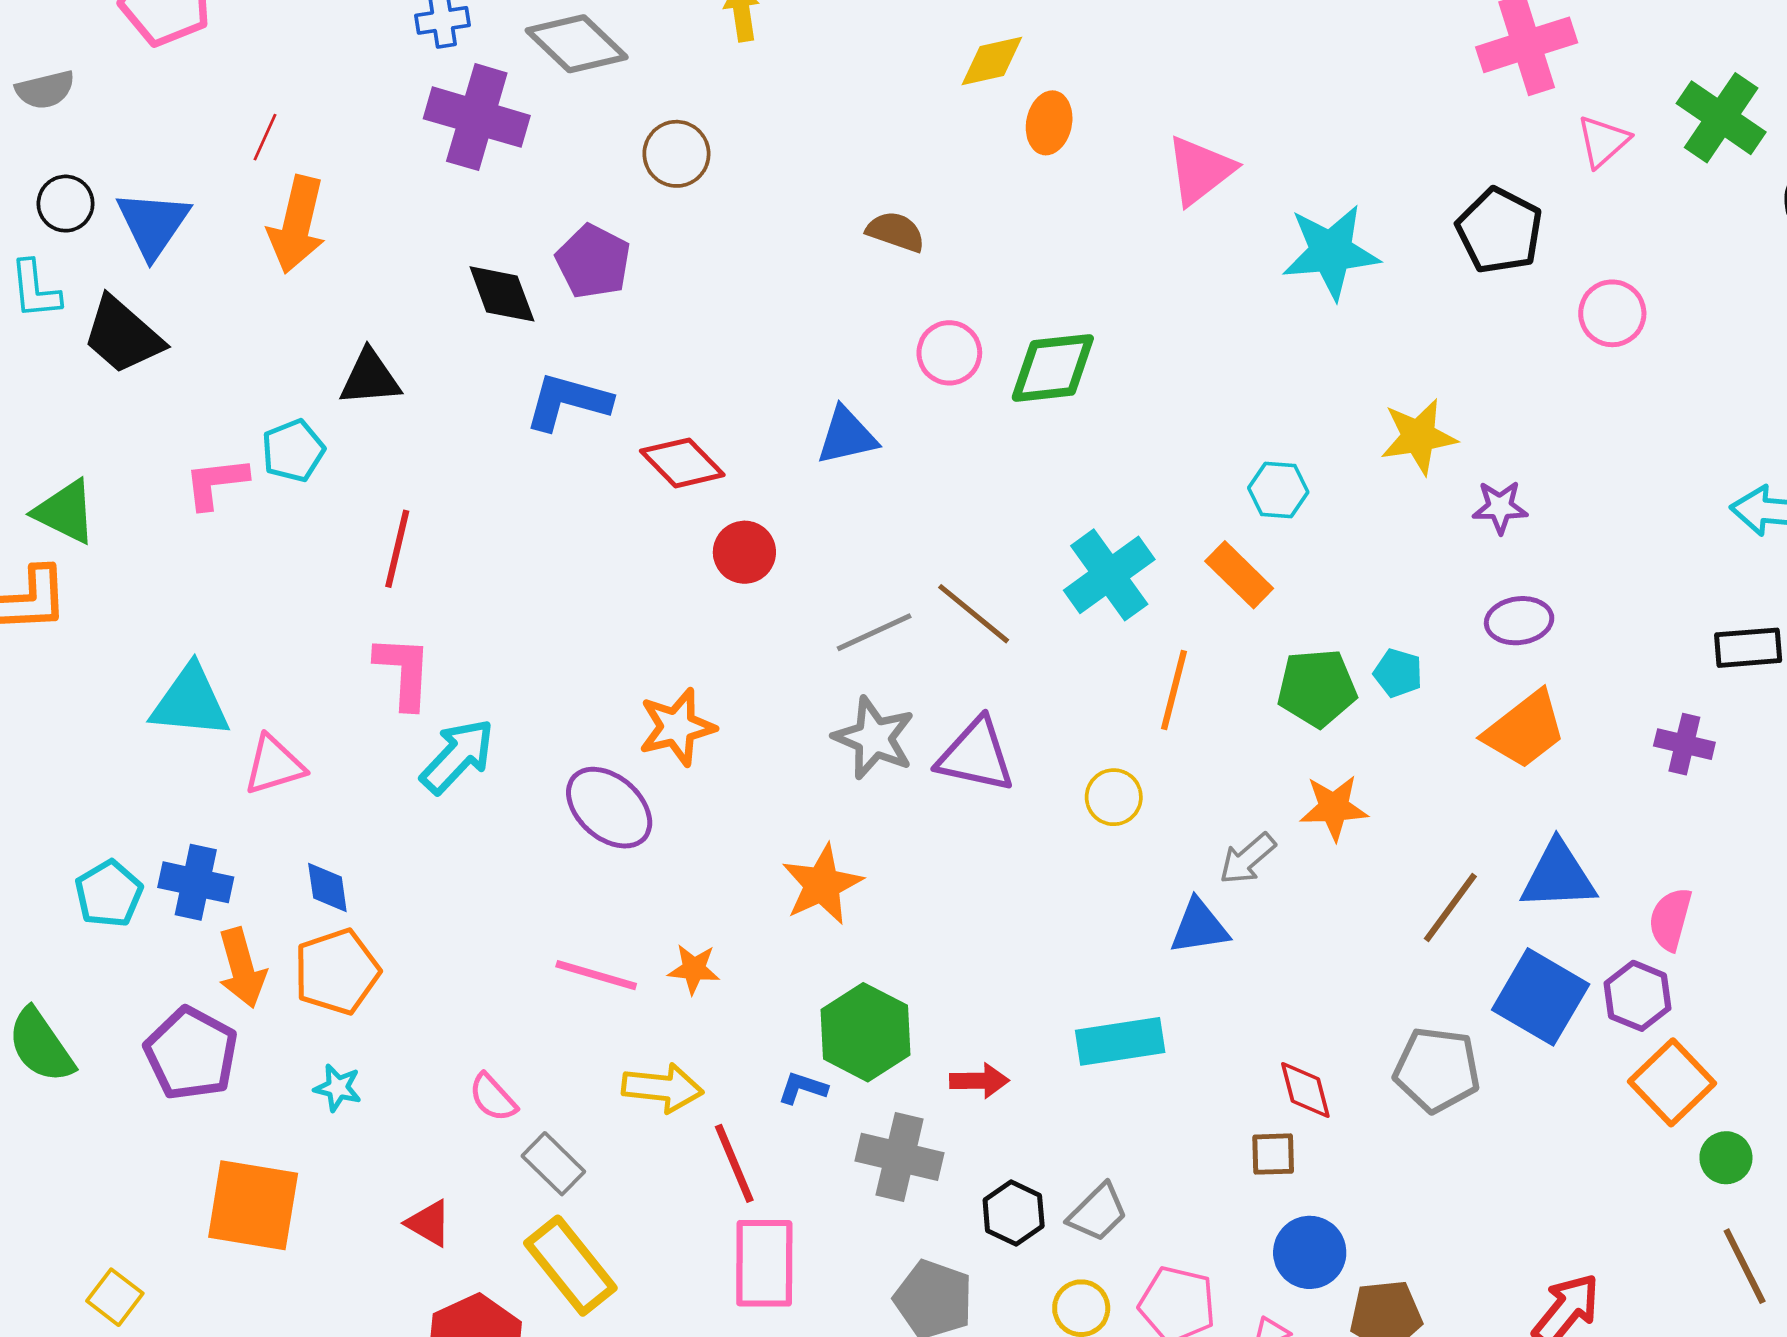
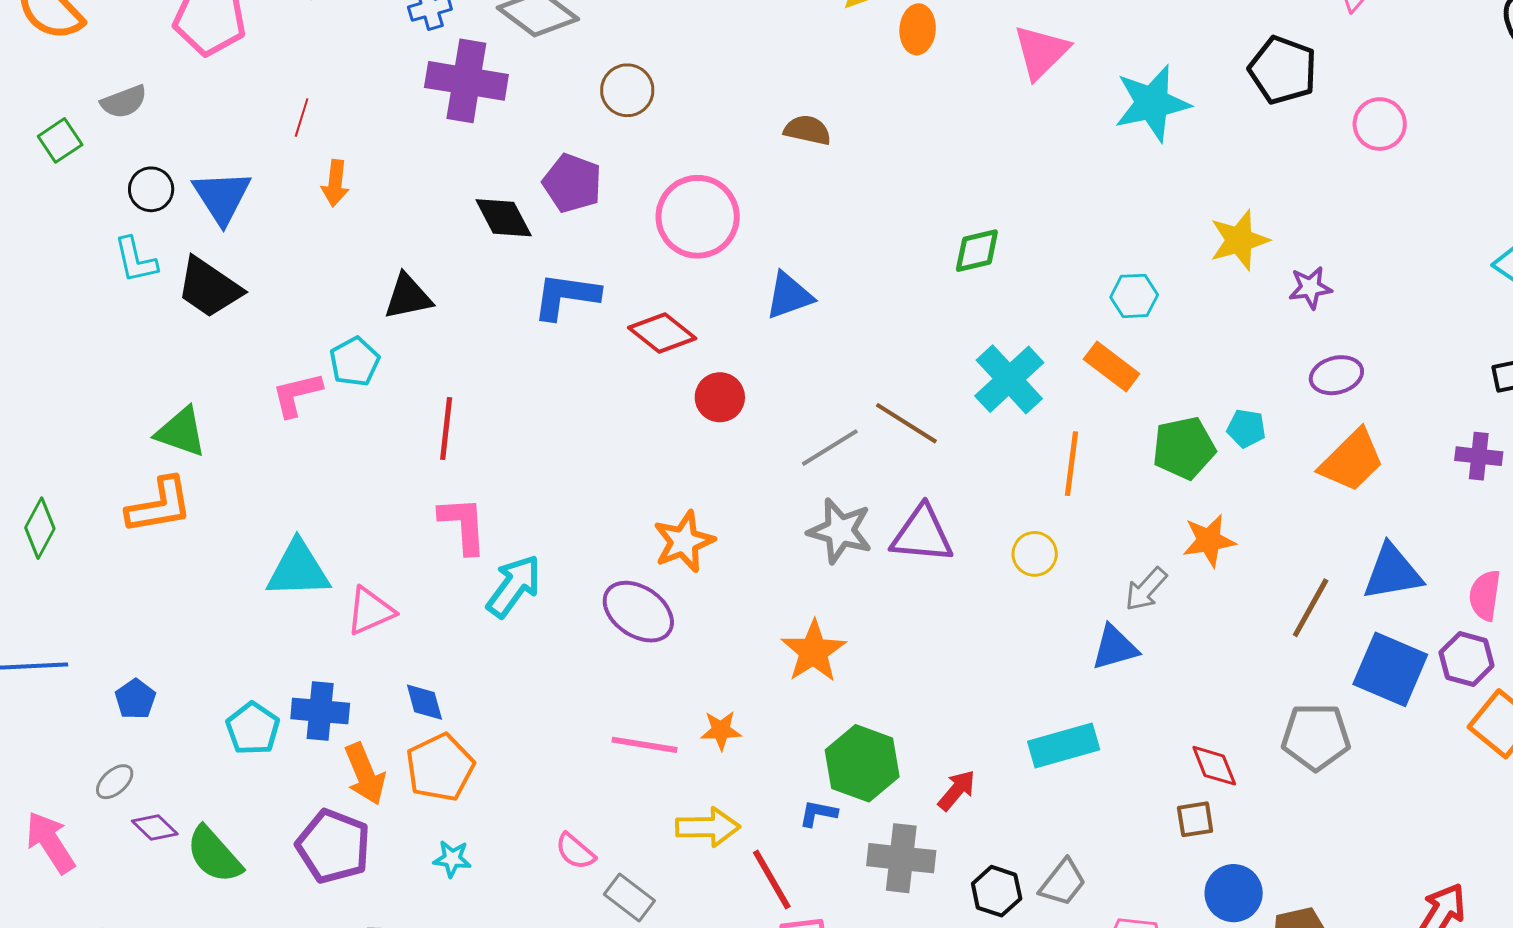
orange arrow: (297, 225) -> (335, 183), size x0.6
pink circle: (949, 353) -> (698, 217), moved, size x1.6
green diamond: (1053, 368) -> (977, 251), moved, size x0.7
red arrow: (979, 1081) -> (957, 790), turned -42

